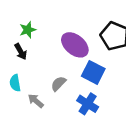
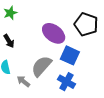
green star: (28, 30) -> (10, 13), moved
gray semicircle: (58, 84) -> (41, 66), size x1.6

